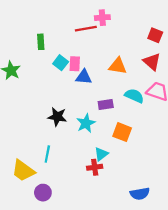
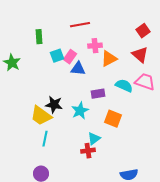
pink cross: (102, 18) -> (95, 46), moved
red square: (155, 35) -> (143, 31), turned 32
cyan square: (61, 63) -> (57, 56), turned 32
pink rectangle: (75, 64) -> (70, 57), turned 32
orange triangle: (118, 66) -> (109, 59), turned -36
yellow trapezoid: (23, 171) -> (41, 116), moved

